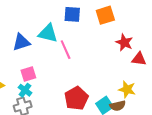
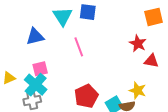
orange square: (105, 15) -> (154, 17), moved
cyan triangle: (48, 33) -> (63, 16), moved, turned 40
cyan cross: (25, 90) -> (36, 85), size x1.6

